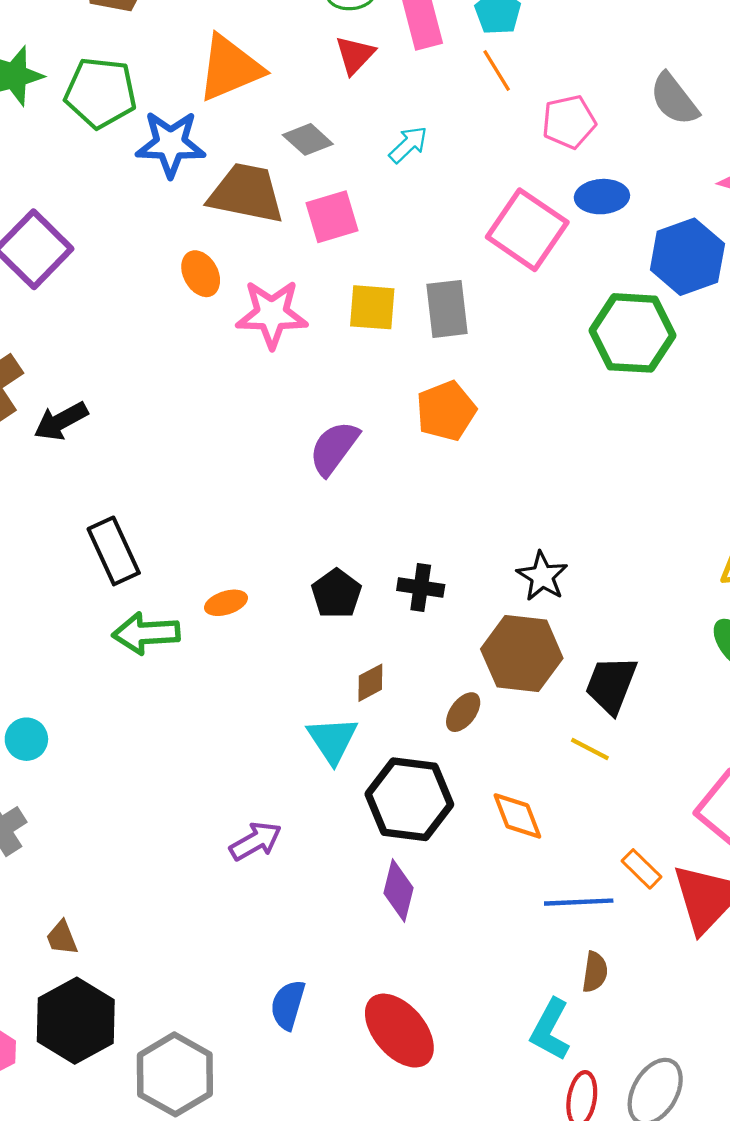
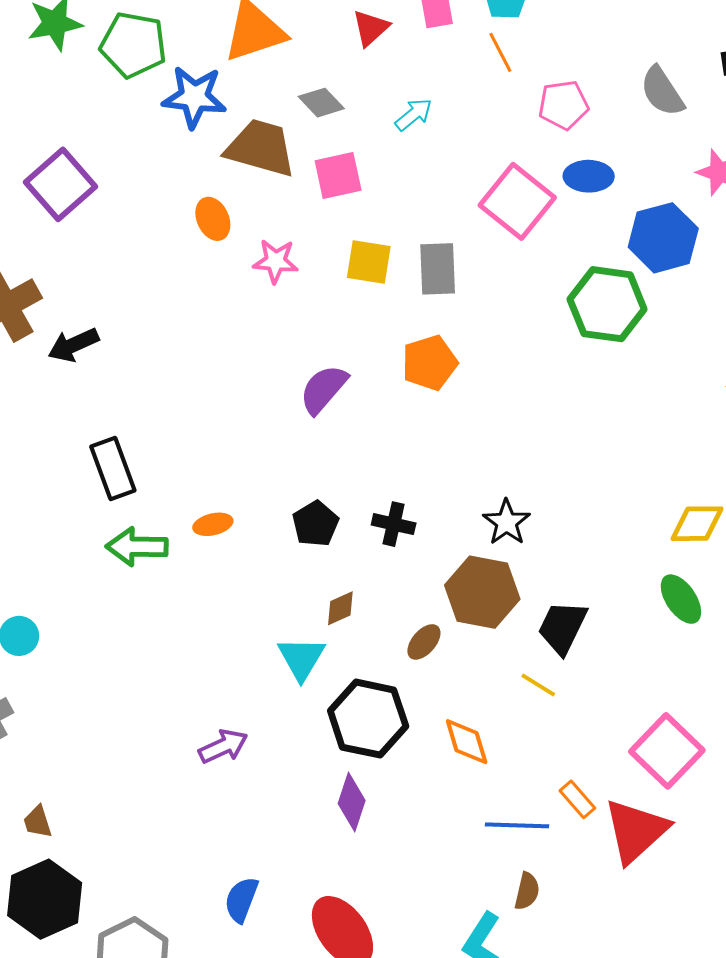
pink star: (272, 314) -> (276, 261), size x0.7

